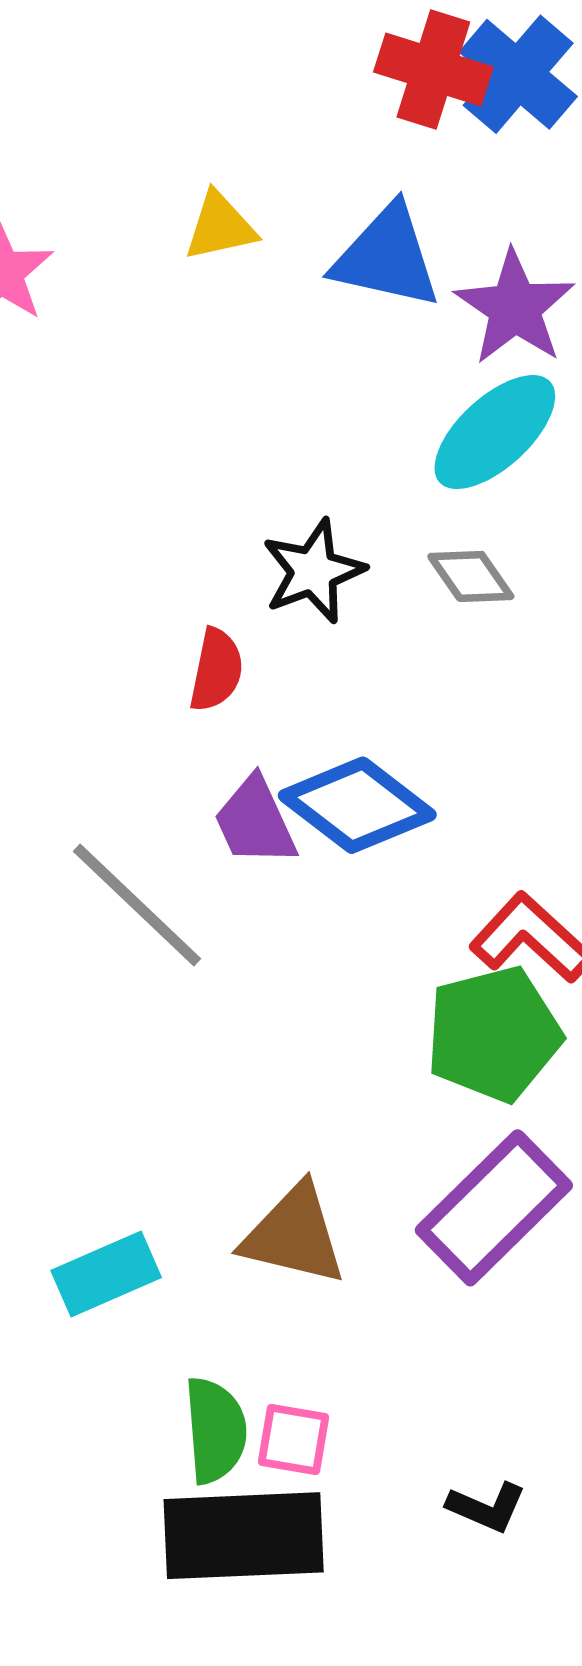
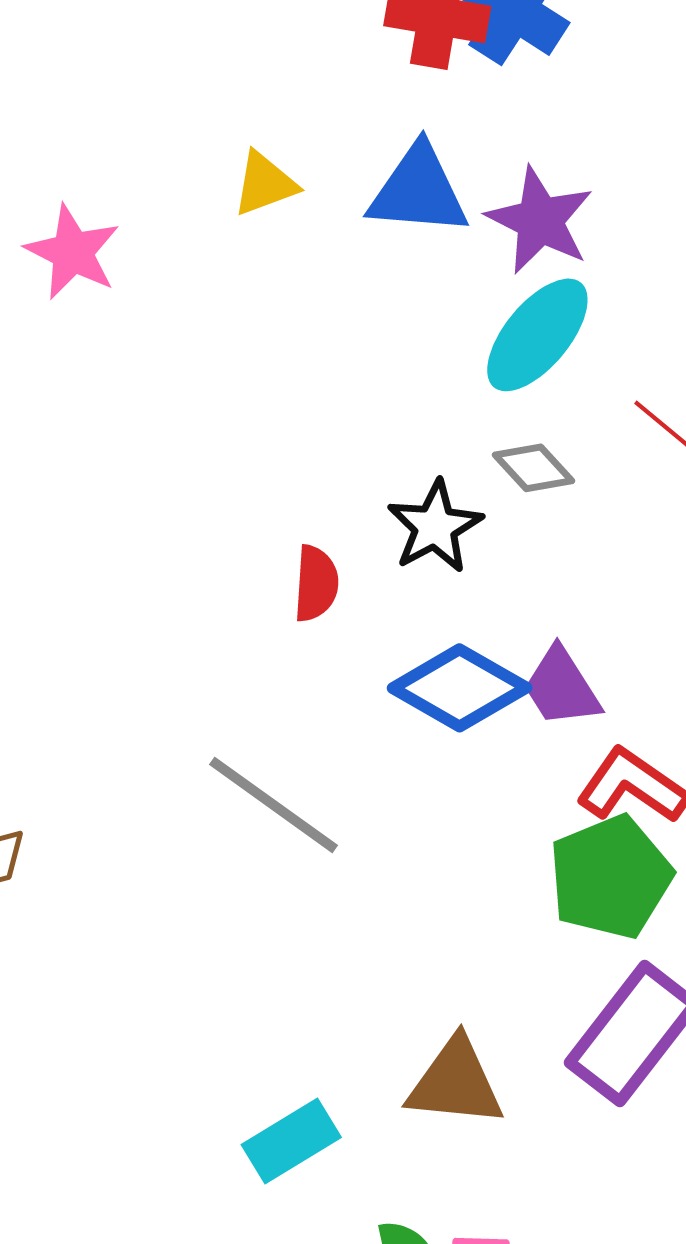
black star: (313, 571) -> (435, 527), moved
purple trapezoid: (255, 821) -> (561, 687), moved

